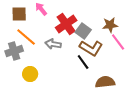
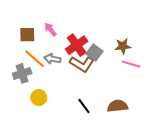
pink line: (118, 42) -> (131, 64), turned -36
gray arrow: (53, 44) -> (52, 59), moved
brown L-shape: (91, 48) -> (82, 64), moved
black line: (83, 62) -> (84, 106), moved

